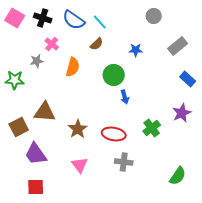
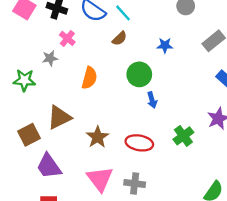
orange semicircle: (73, 67) -> (89, 78), moved
brown triangle: (45, 112) -> (59, 117), turned -30
gray cross: (124, 162) -> (135, 183), moved
pink triangle: (80, 165) -> (100, 179), size x1.4

